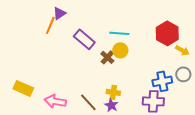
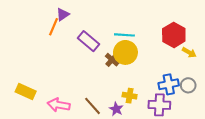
yellow circle: (120, 50) -> (125, 52), size x1.5
gray circle: (183, 74) -> (188, 85), moved
yellow cross: (113, 92) -> (130, 96), moved

